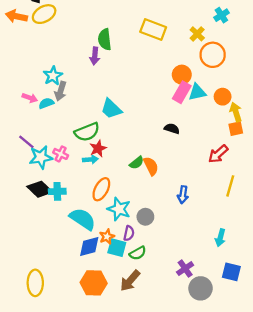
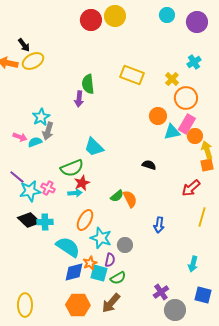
pink rectangle: (182, 92) -> (187, 124), moved

